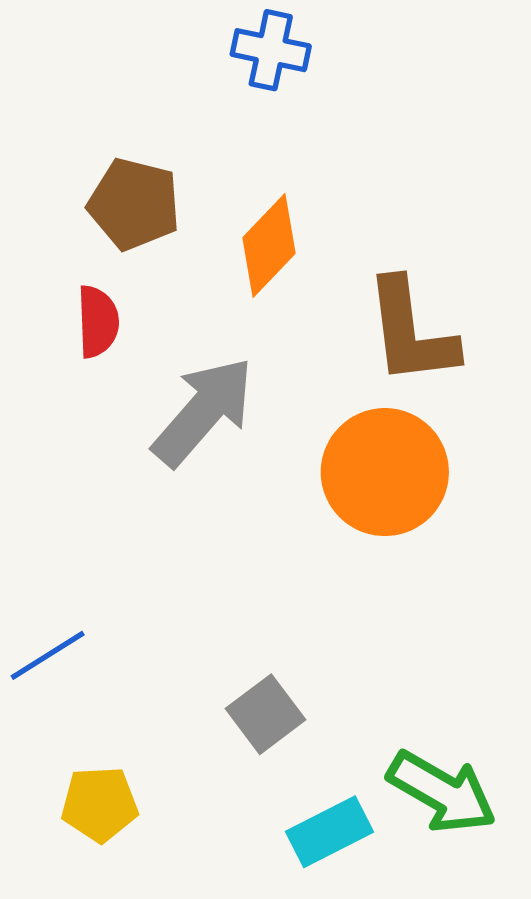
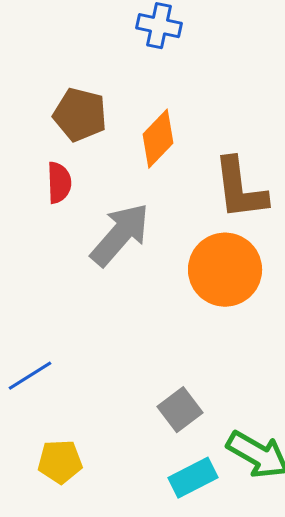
gray square: (266, 714) -> (180, 410), moved

